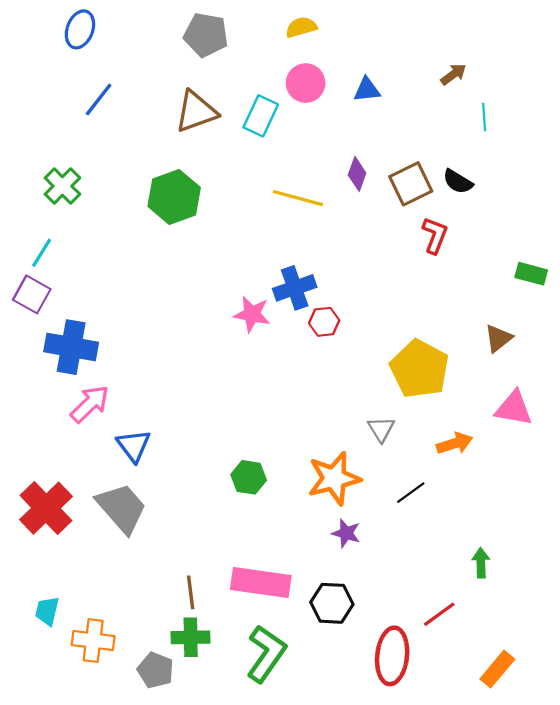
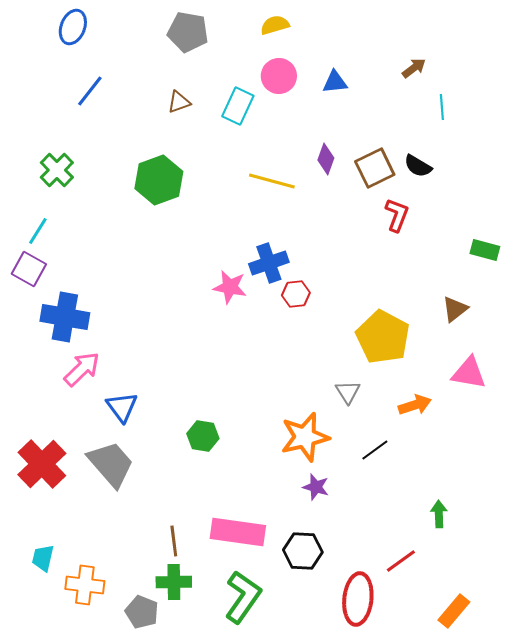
brown triangle: (196, 112) -> (179, 102), size x0.6
green hexagon: (249, 477) -> (203, 436), moved

